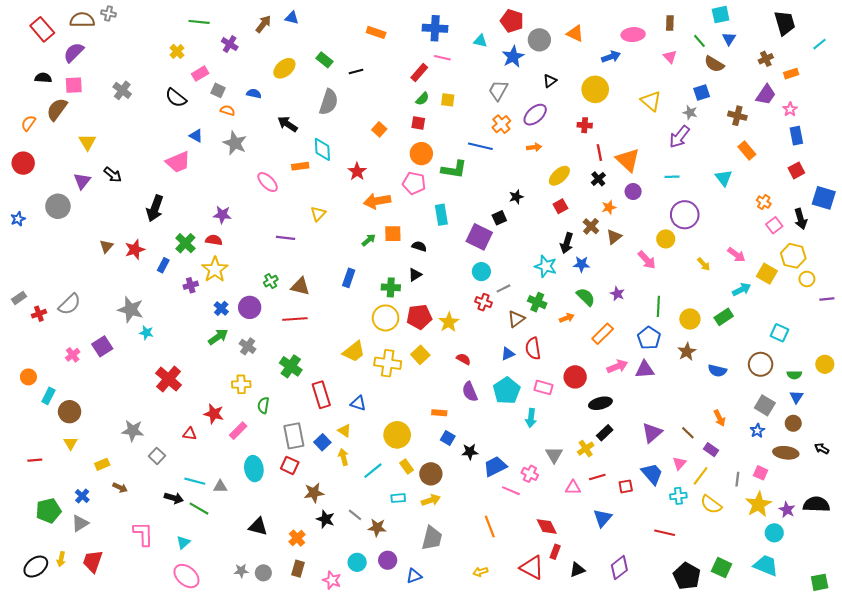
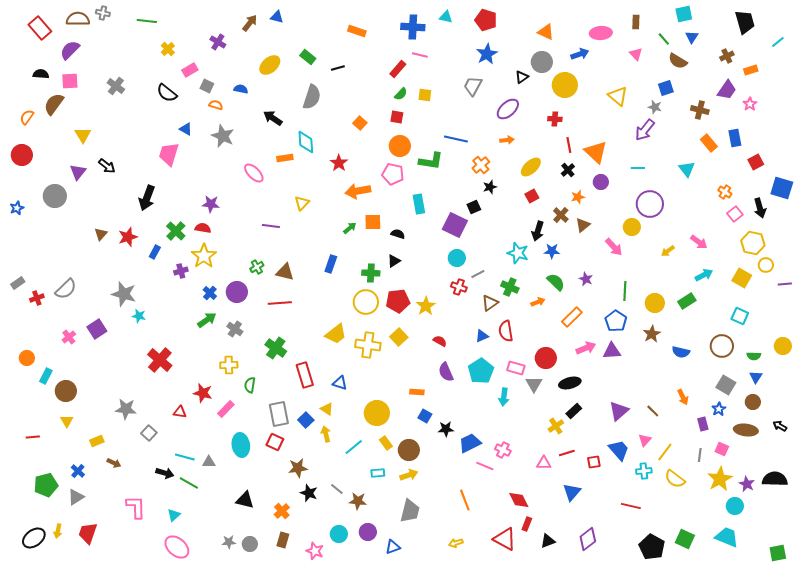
green line: (199, 22) -> (147, 21), moved
gray circle: (539, 40) -> (542, 62), moved
cyan triangle: (480, 41) -> (446, 17), moved
orange cross: (501, 124) -> (481, 165), moved
blue rectangle: (796, 136) -> (735, 138), moved
pink trapezoid: (178, 162) -> (169, 154), turned 130
yellow arrow: (704, 264) -> (668, 251), turned 96
yellow square: (767, 274) -> (742, 278), moved
purple rectangle: (711, 450) -> (703, 424), moved, turned 40
gray triangle: (554, 455) -> (534, 384), moved

